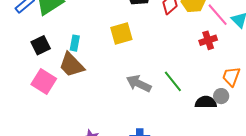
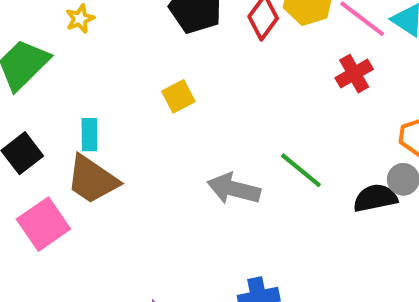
yellow square: (121, 34) -> (178, 96), size x0.7
pink square: (44, 81) -> (43, 224), turned 35

